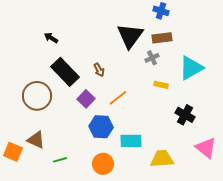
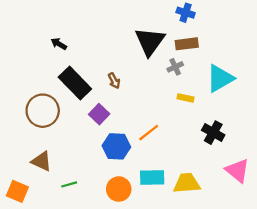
orange line: (118, 98) -> (149, 133), moved
cyan rectangle: (131, 141) -> (152, 177), moved
orange square: (13, 152) -> (17, 191), moved

